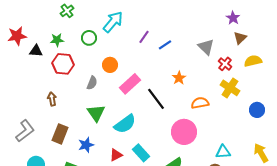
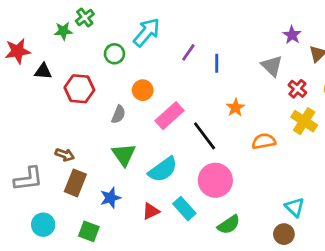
purple star: (233, 18) -> (292, 35), moved
green star: (57, 40) -> (63, 31), moved
blue line: (165, 45) -> (217, 63), turned -56
brown arrow: (52, 99) -> (65, 155), moved, turned 120
gray L-shape: (25, 131) -> (28, 179), turned 30
pink circle: (184, 132) -> (215, 180), moved
cyan triangle: (223, 152) -> (295, 207), turned 49

